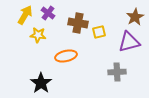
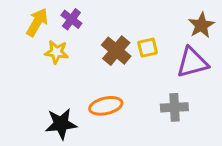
brown cross: (78, 23) -> (116, 51), moved, turned 30
orange ellipse: (66, 56) -> (106, 106), moved
black star: (41, 83) -> (61, 124), turned 30

